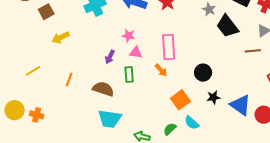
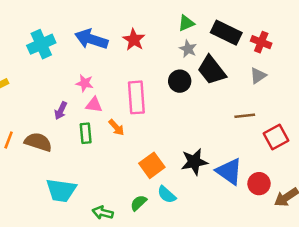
brown line: (253, 51) -> (245, 116), moved
orange arrow: (161, 70) -> (116, 127), moved
black circle: (203, 73) -> (180, 81), moved
brown semicircle: (103, 89) -> (38, 142), moved
black star: (213, 97) -> (194, 162), size x1.5

